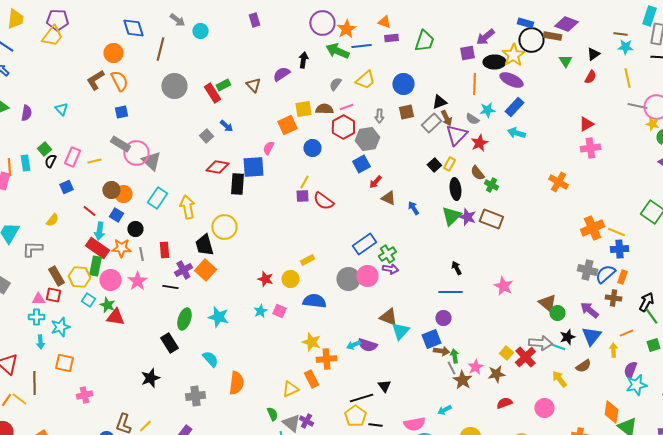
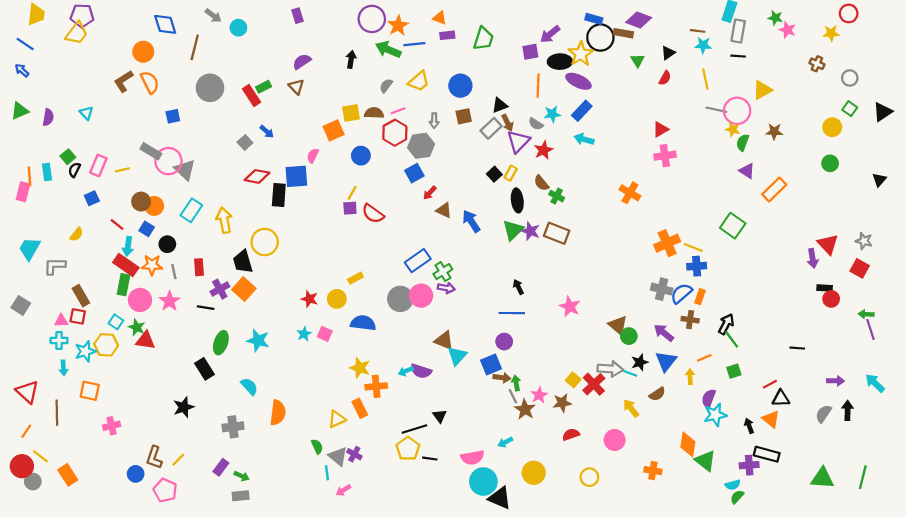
purple semicircle: (281, 74) -> (302, 62), moved
blue square: (121, 112) -> (173, 116), moved
blue arrow: (413, 208) -> (471, 221), size x1.5
yellow hexagon: (79, 277) -> (106, 345), moved
yellow line: (19, 399) -> (40, 456), moved

